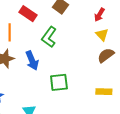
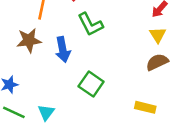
green L-shape: (49, 37) -> (90, 24), turned -75
green square: (59, 82) -> (91, 84), turned 30

